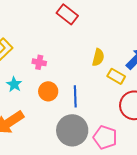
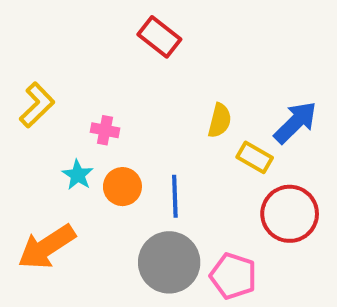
cyan star: (14, 84) -> (78, 175), moved

